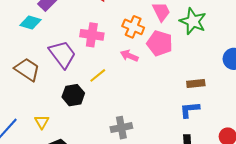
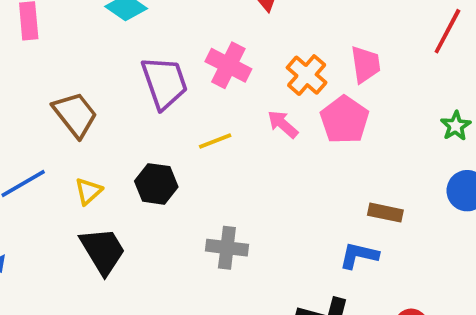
green star: (193, 21) -> (456, 126), moved, size x0.6
brown trapezoid: (27, 69) -> (75, 115), moved
black hexagon: (73, 95) -> (156, 184), moved

